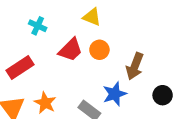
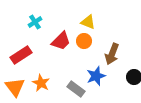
yellow triangle: (92, 17) -> (88, 22), moved
cyan cross: (38, 26) -> (35, 22), turned 32

